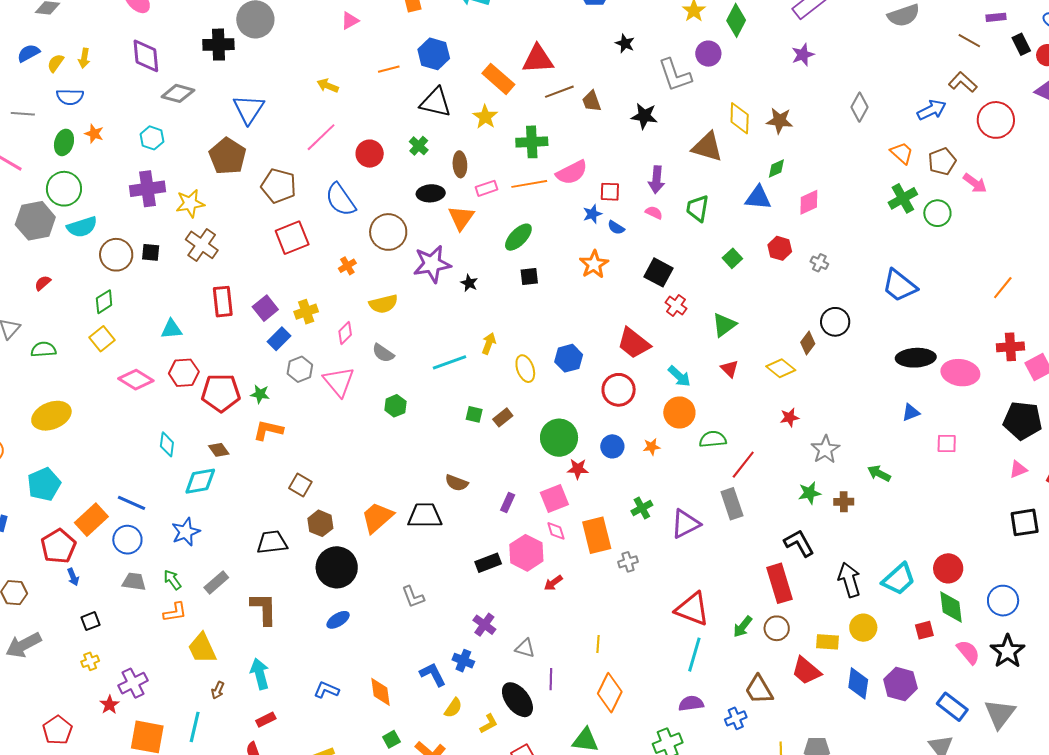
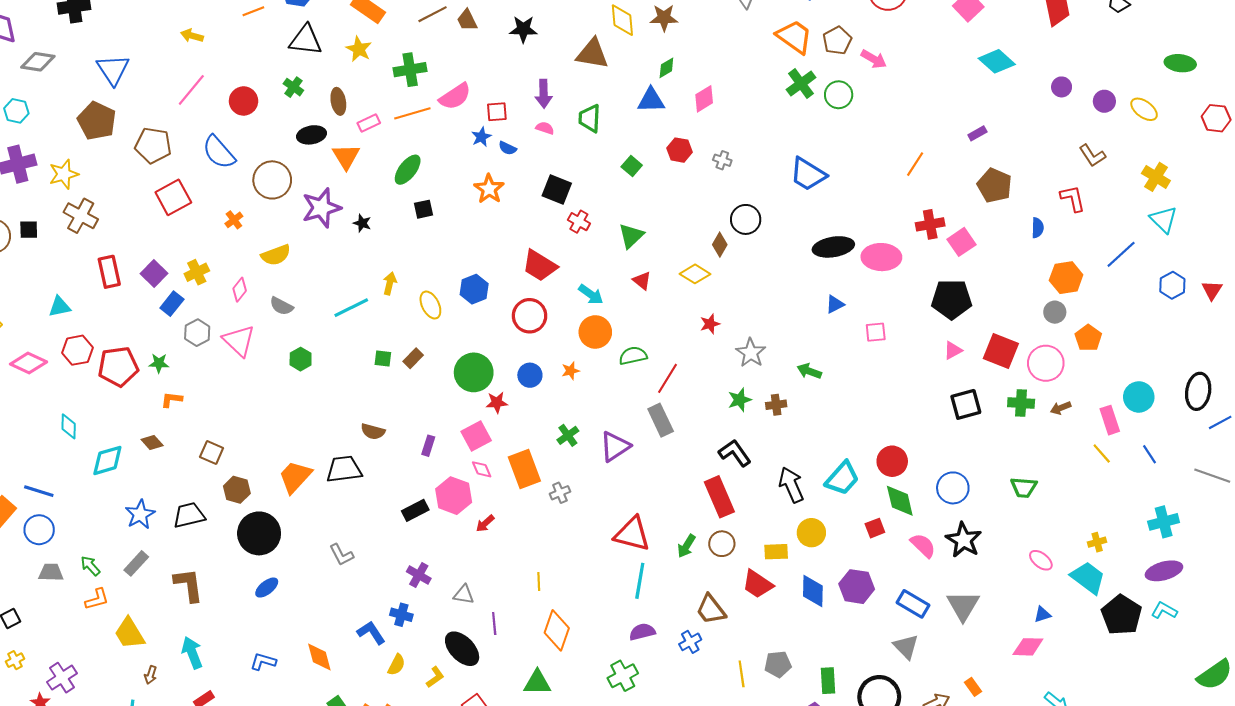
orange trapezoid: (902, 153) -> (794, 37), size x1.5
orange L-shape: (268, 430) -> (172, 400), size x0.7
brown diamond: (219, 450) -> (152, 442), moved
blue star: (186, 532) -> (140, 514), moved

